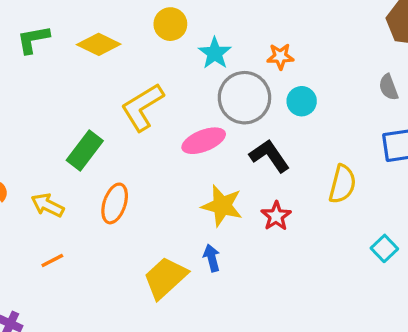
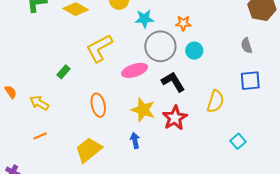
cyan star: (215, 53) -> (144, 19), turned 30
green rectangle: (85, 151) -> (63, 72), size x0.6
orange ellipse: (115, 203) -> (98, 105), moved, turned -35
red star: (276, 216) -> (175, 118), size x1.4
yellow trapezoid: (165, 278) -> (89, 150), moved

